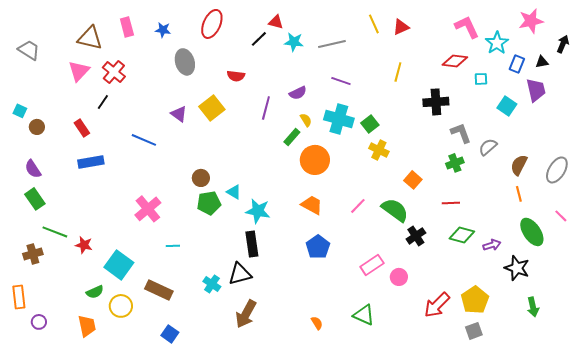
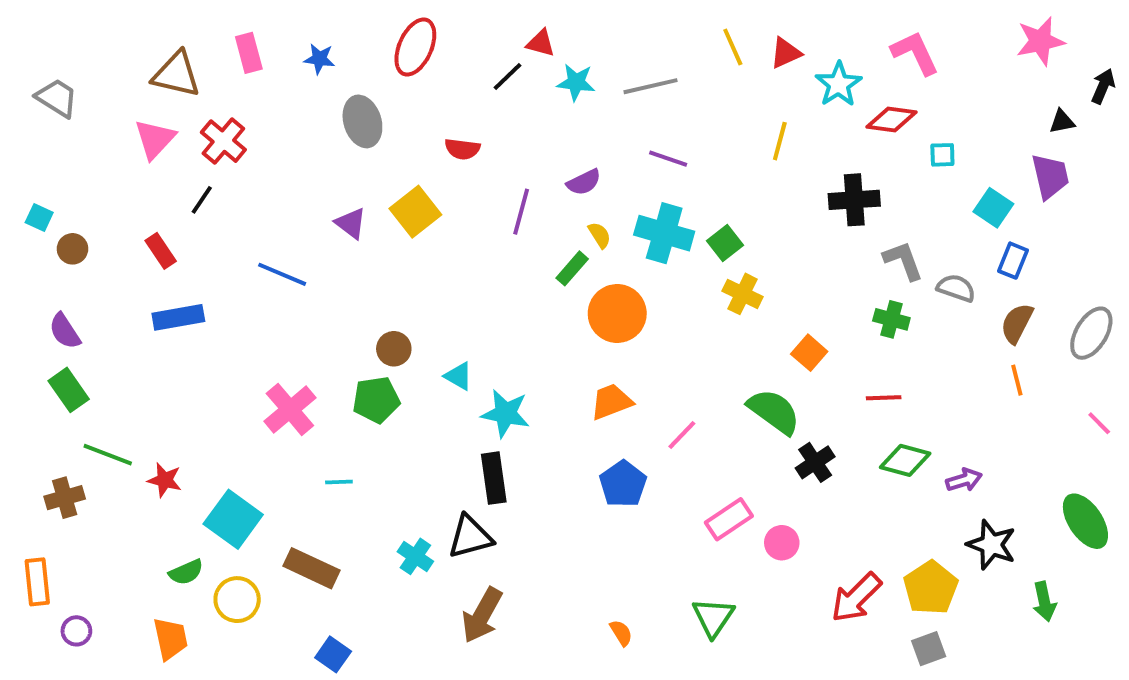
cyan star: (497, 43) -> (839, 84), moved
blue rectangle: (517, 64) -> (1013, 261), moved
gray semicircle: (488, 147) -> (956, 288), turned 60
green cross: (455, 163) -> (891, 319), turned 36
green pentagon: (209, 203) -> (376, 400), moved
orange trapezoid: (312, 205) -> (611, 402), turned -50
pink line: (358, 206) -> (682, 435), moved
green ellipse: (532, 232) -> (1085, 521), moved
black star: (517, 268) -> (991, 545), moved
green triangle: (364, 315) -> (713, 617), turned 40

